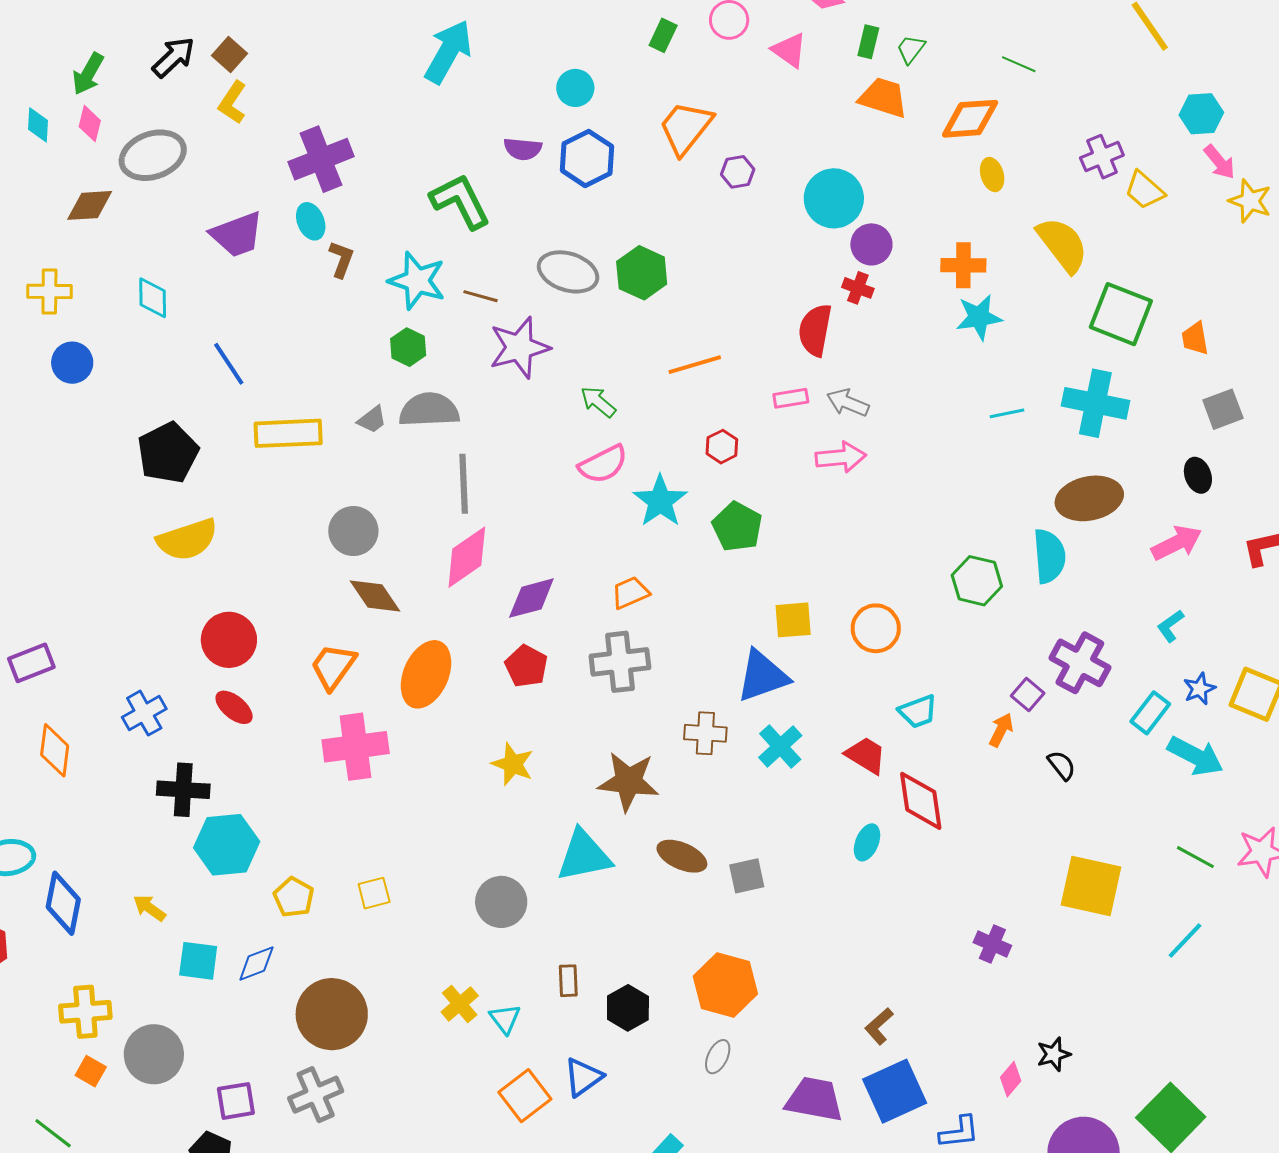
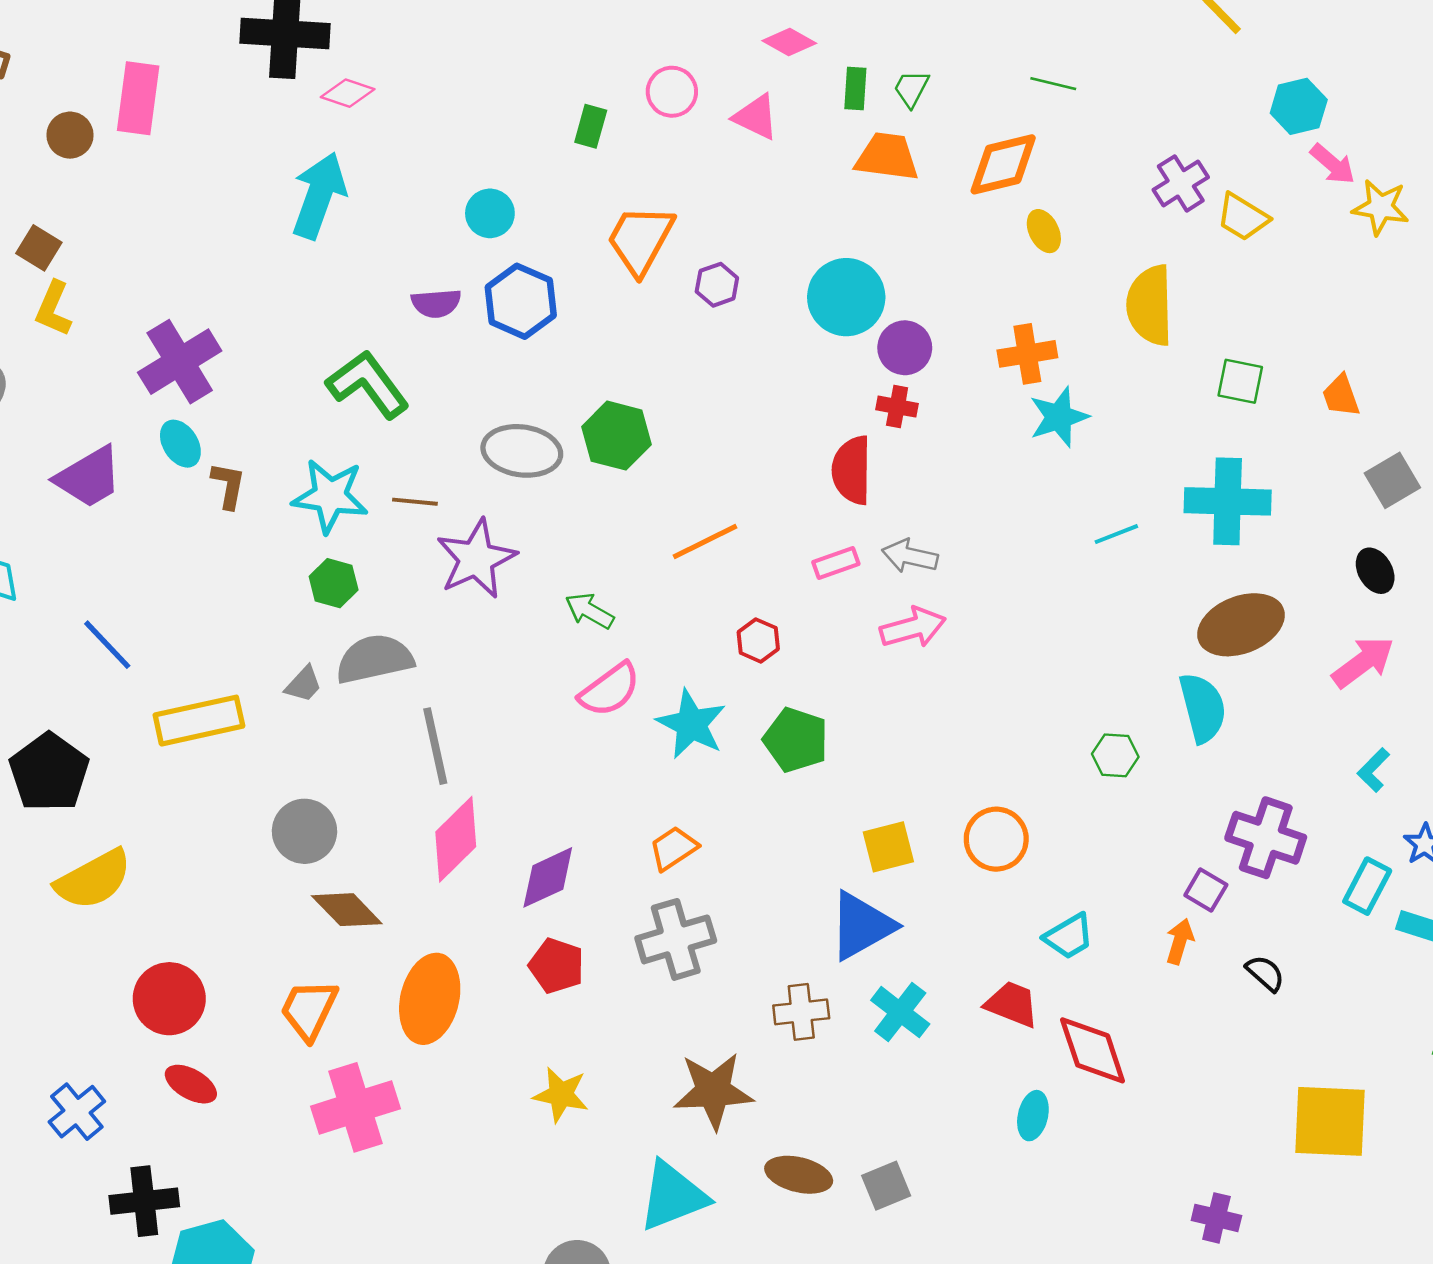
yellow semicircle: (1063, 245) -> (1150, 305), turned -134
green square: (1121, 314) -> (1240, 381), size x0.6
green hexagon: (977, 581) -> (1115, 755), size x0.7

